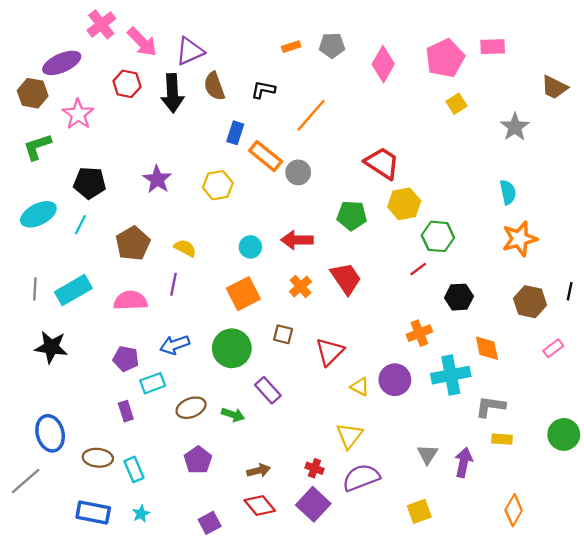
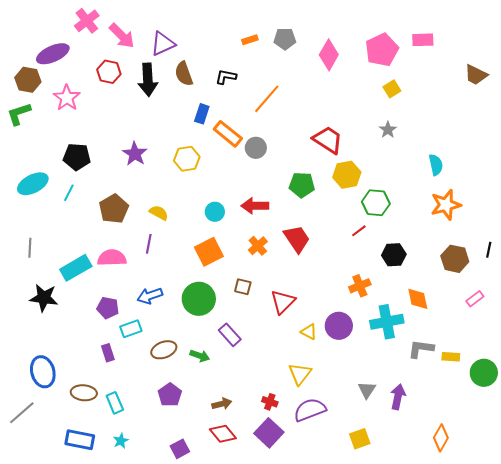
gray star: (515, 127) -> (388, 130), moved, size x0.7
green L-shape: (37, 147) -> (19, 114), moved
cyan rectangle: (73, 290) -> (76, 268), moved
yellow rectangle: (502, 439) -> (451, 357), moved

